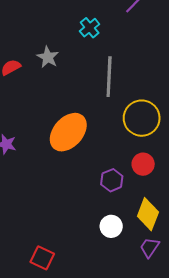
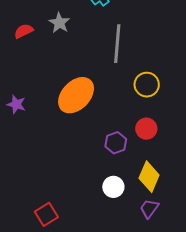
yellow circle: (142, 118) -> (147, 85), size x0.7
red square: (42, 258) -> (46, 214), turned 30

